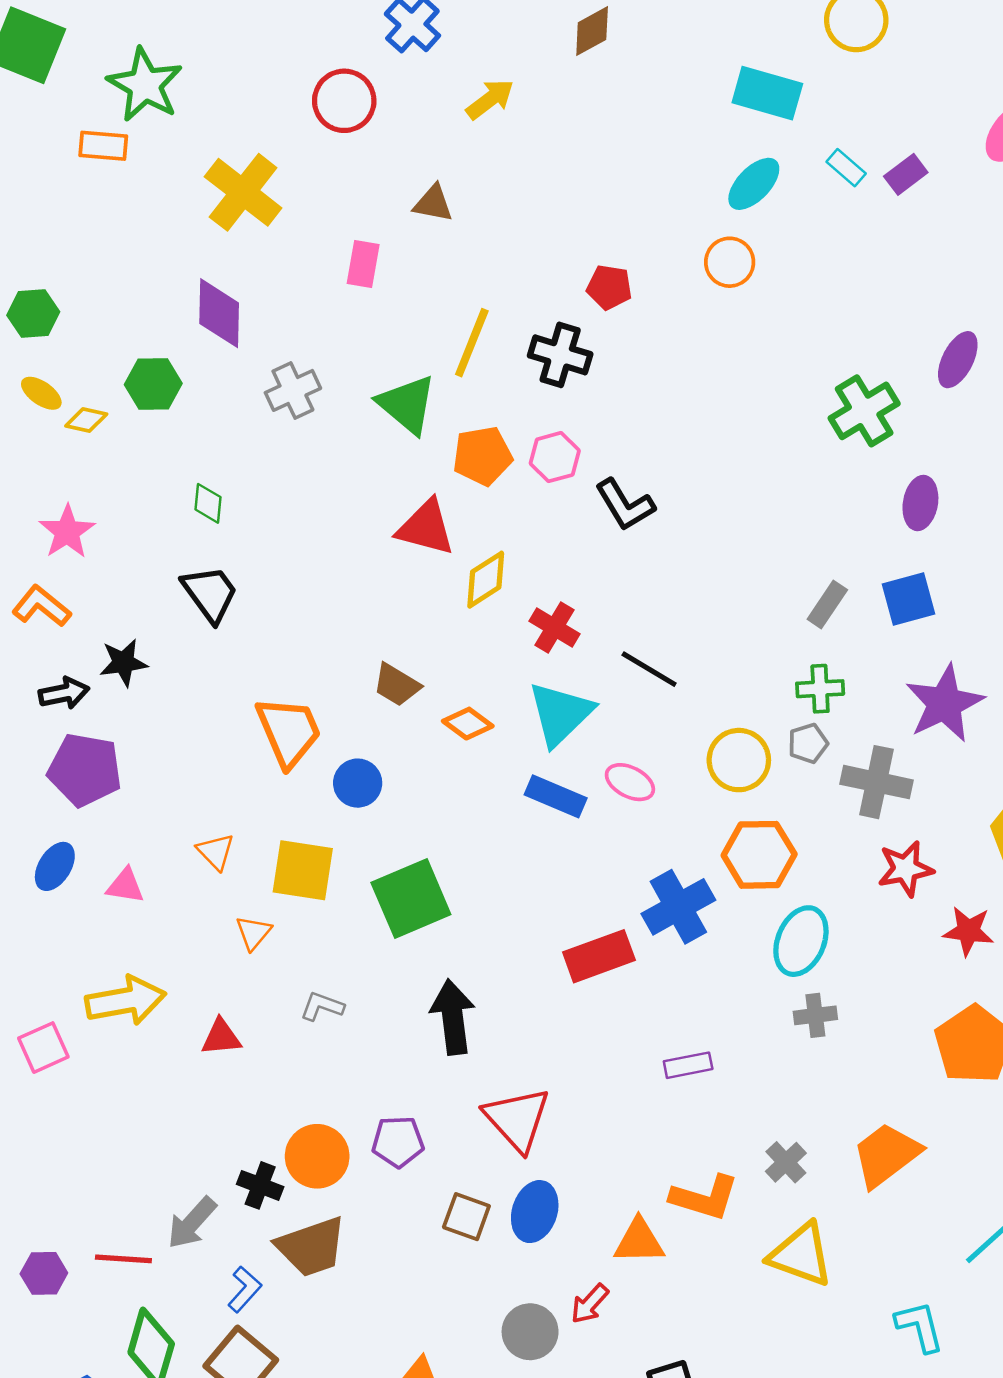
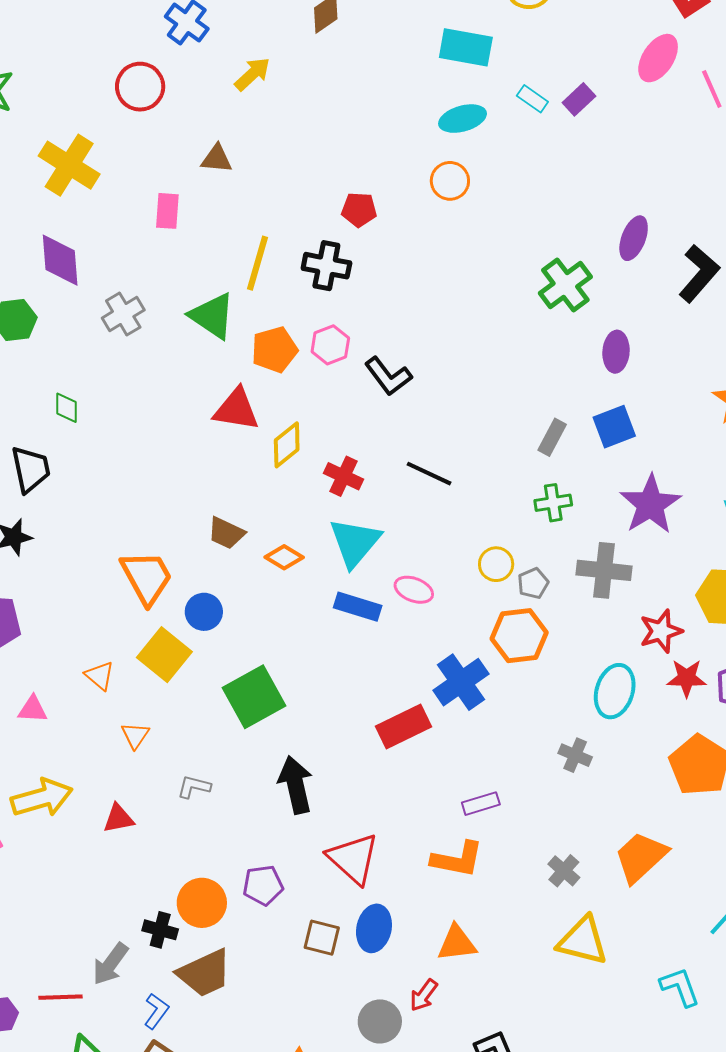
cyan ellipse: (754, 184) -> (463, 119), turned 36
black trapezoid: (210, 594) -> (31, 469), moved, turned 30
black line: (649, 669) -> (429, 474), moved
gray pentagon: (808, 743) -> (533, 583), moved
yellow circle: (739, 760) -> (496, 564), size x0.7
red star: (905, 869) -> (661, 631), moved
yellow square: (303, 870) -> (164, 655), moved, turned 36
cyan ellipse: (801, 941) -> (615, 691), moved
gray cross: (815, 1015) -> (575, 755), turned 36
orange L-shape: (705, 1198) -> (457, 859), moved

